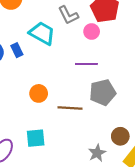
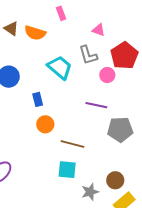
blue rectangle: (17, 50) -> (38, 99), moved
gray pentagon: (103, 92) -> (120, 129), moved
cyan square: (36, 138) -> (67, 170), moved

